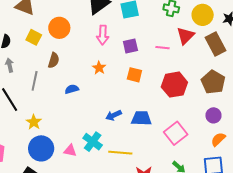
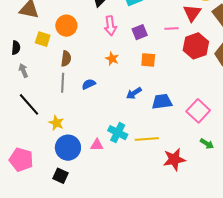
gray line: (35, 81) -> (63, 83), moved
red hexagon: (174, 85) -> (196, 46), moved
blue arrow: (114, 115) -> (134, 93), moved

